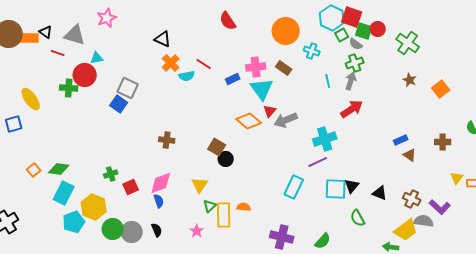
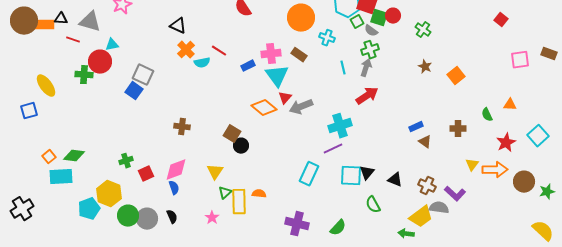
black triangle: (46, 32) -> (61, 19), turned -32
green cross: (408, 43) -> (423, 30), size x0.7
cyan rectangle: (64, 193) -> (61, 177), moved, turned 60

